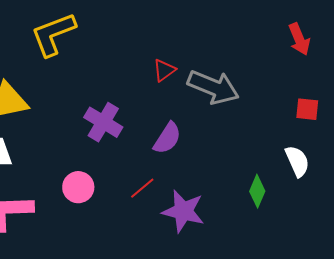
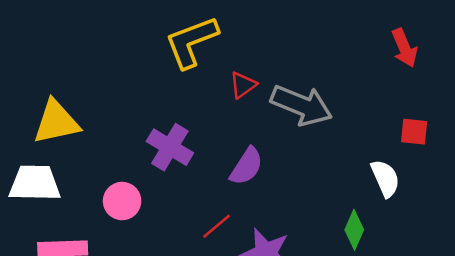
yellow L-shape: (53, 34) -> (191, 42), moved
white semicircle: (297, 161) -> (385, 178), moved
pink circle: (78, 187) -> (122, 201), moved

